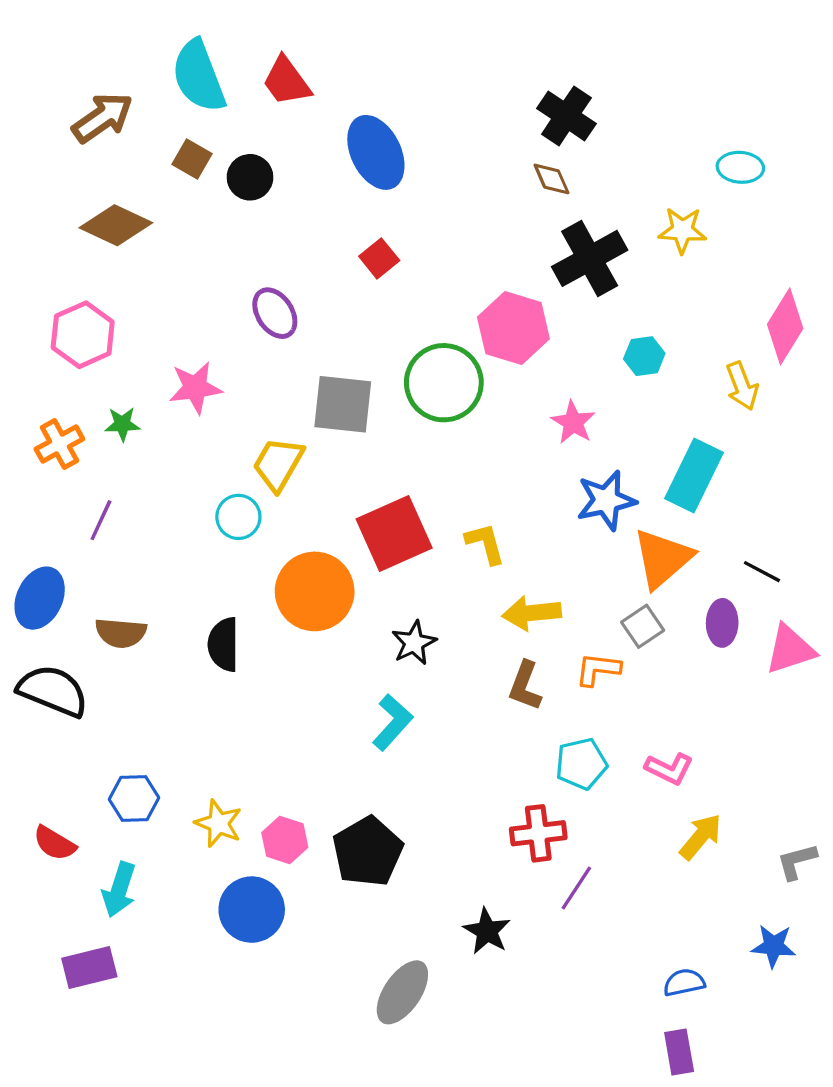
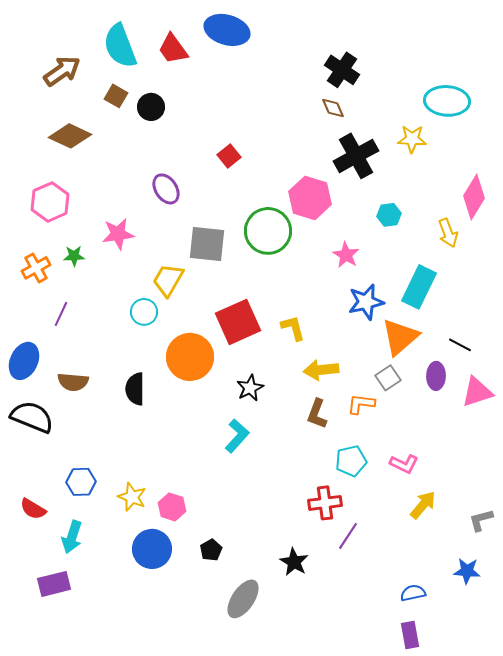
blue ellipse: (376, 152) -> (227, 30), moved, turned -48
cyan ellipse: (740, 167) -> (447, 101), size x1.6
black pentagon: (368, 852) -> (211, 550), moved, size x0.5

